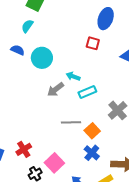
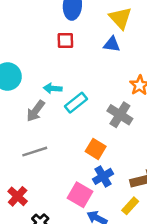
gray line: (71, 122) -> (35, 152), moved
blue cross: (92, 153) -> (103, 176), turned 35
pink square: (54, 163) -> (80, 195), moved

